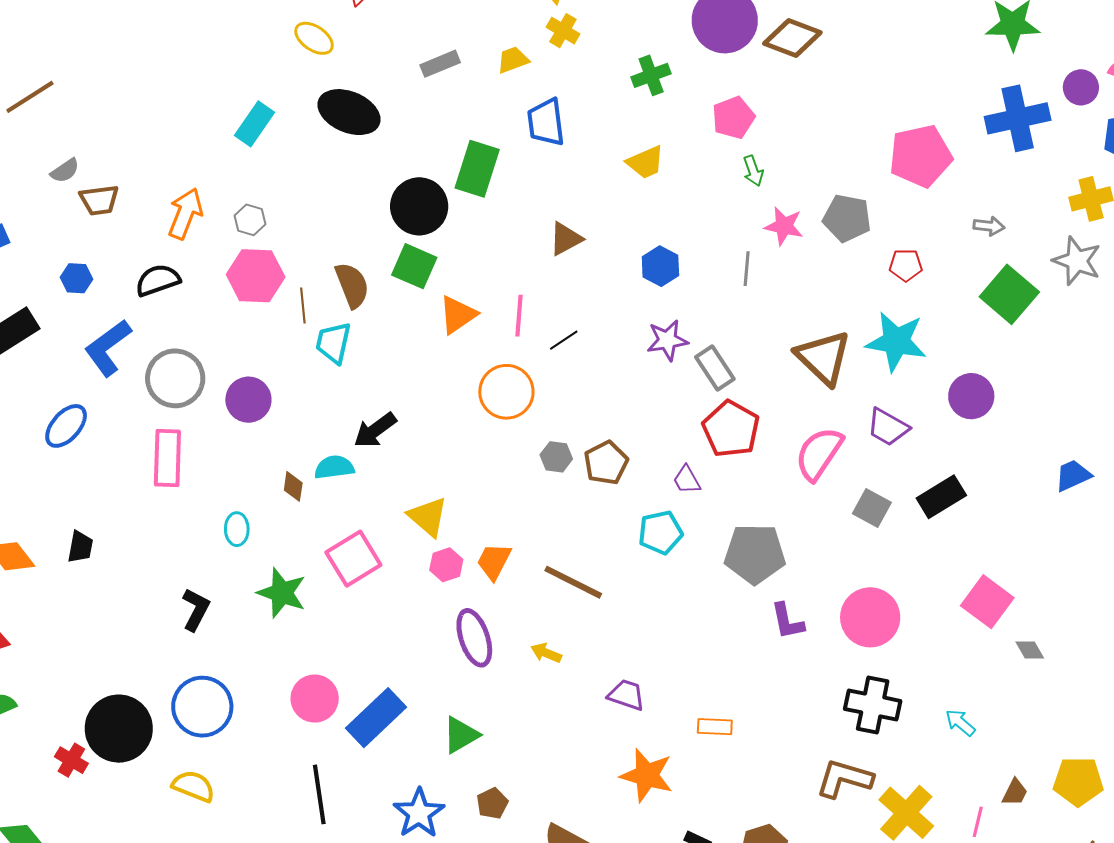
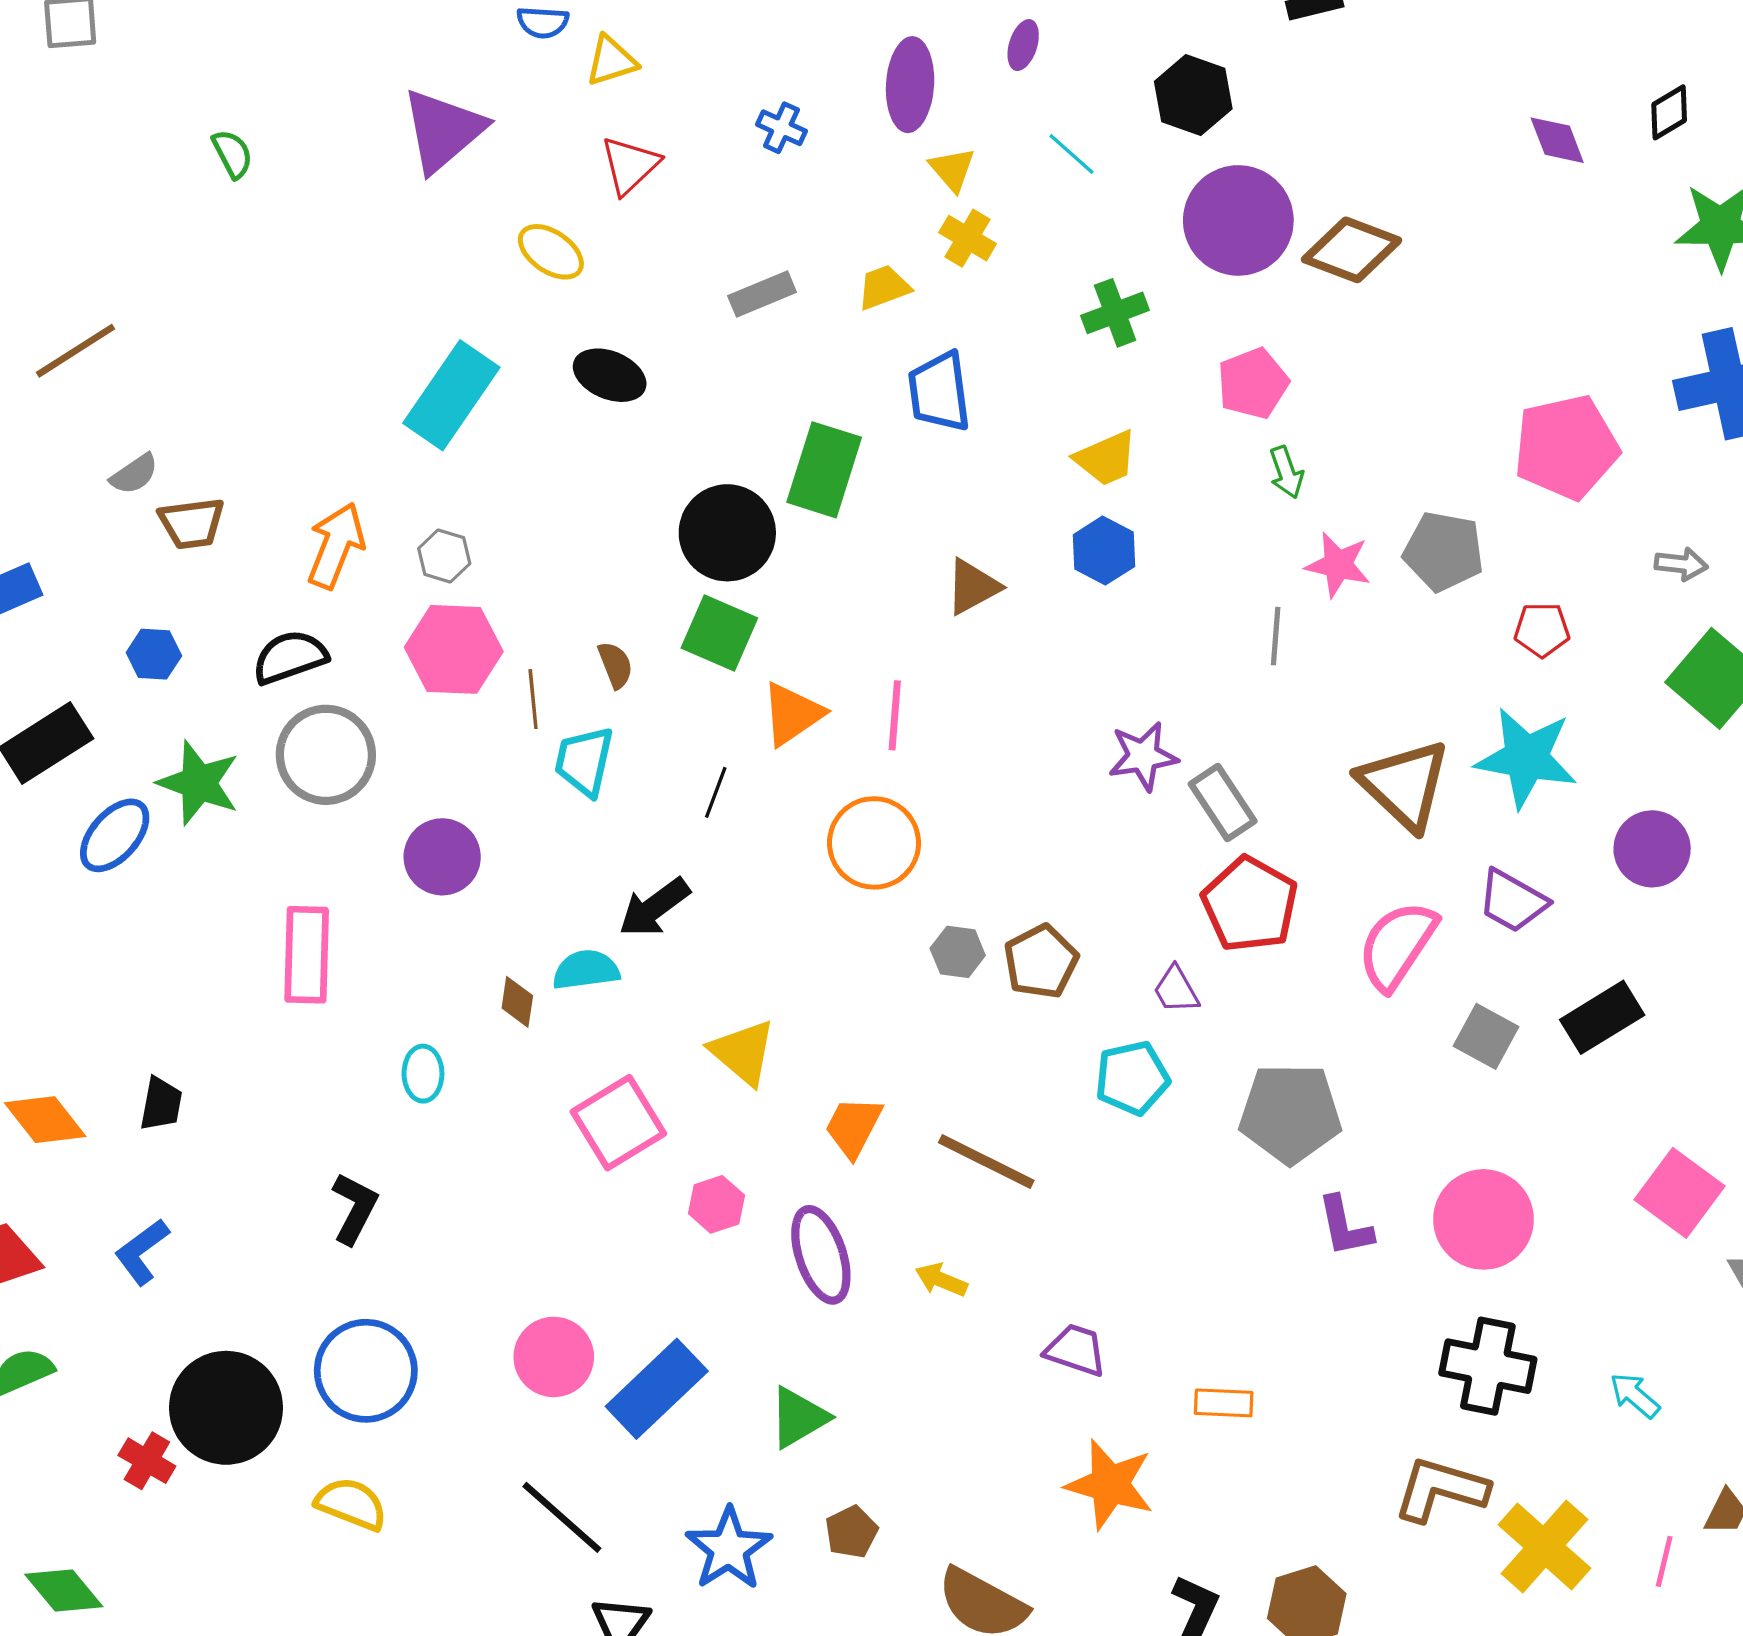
black ellipse: (349, 112) -> (610, 375), size x0.7
cyan rectangle: (254, 124) -> (451, 395), size x1.4
blue hexagon: (660, 266) -> (1104, 551), moved
brown semicircle: (352, 285) -> (615, 665), size x0.6
black line: (564, 340) -> (716, 792), moved, turned -36
blue L-shape: (108, 348) -> (142, 1252), moved, size x0.7
gray circle: (175, 378) -> (326, 755), moved
blue ellipse: (66, 426) -> (115, 835), moved
pink hexagon: (446, 565) -> (716, 1204), moved
green star: (282, 593) -> (199, 783), moved
black line: (319, 794) -> (562, 1517), turned -40

